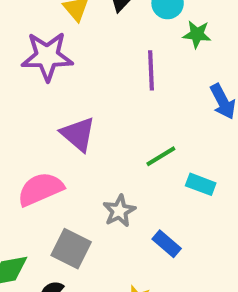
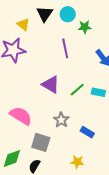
purple triangle: (78, 134) -> (51, 85), moved
cyan rectangle: (201, 184) -> (98, 92), moved
pink semicircle: (40, 189) -> (21, 116), turned 65

